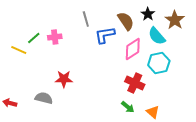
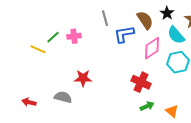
red cross: (135, 83) -> (141, 82), moved
green arrow: (128, 107) -> (147, 106), turned -64

